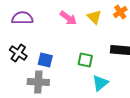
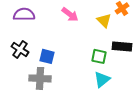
yellow triangle: (94, 17) -> (104, 20), moved
green square: (85, 60) -> (99, 56), moved

